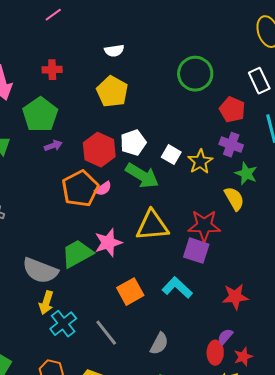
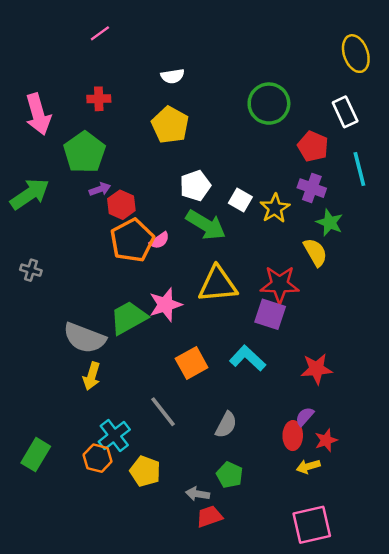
red hexagon: (99, 150) -> (121, 205), moved, size x0.7
cyan cross: (63, 324) -> (114, 436), moved

